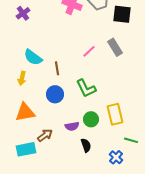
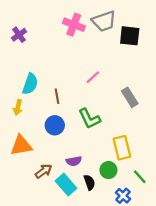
gray rectangle: (115, 47) -> (130, 97), moved
cyan semicircle: (33, 57) -> (30, 84), turned -108
green circle: (91, 119) -> (108, 170), moved
green line: (131, 140) -> (140, 177), turned 32
cyan rectangle: (26, 149) -> (66, 185), moved, turned 60

